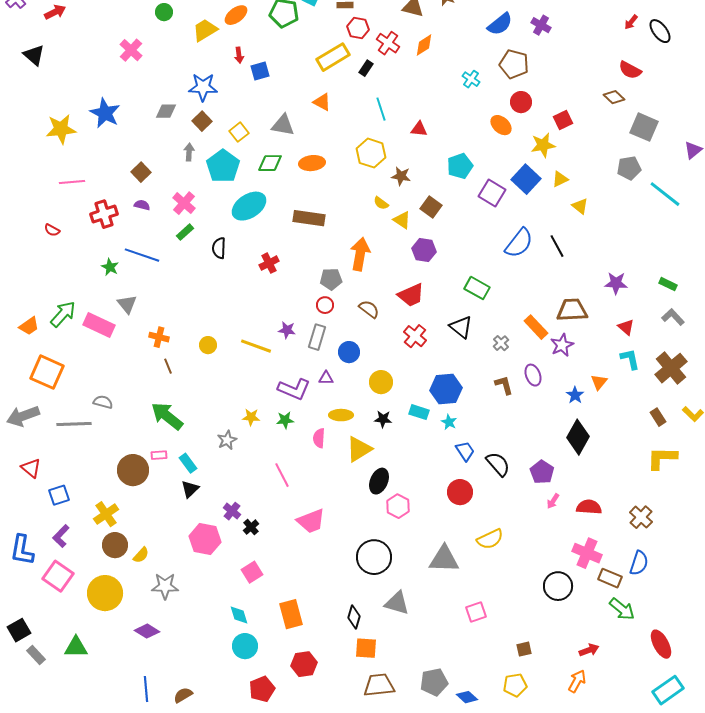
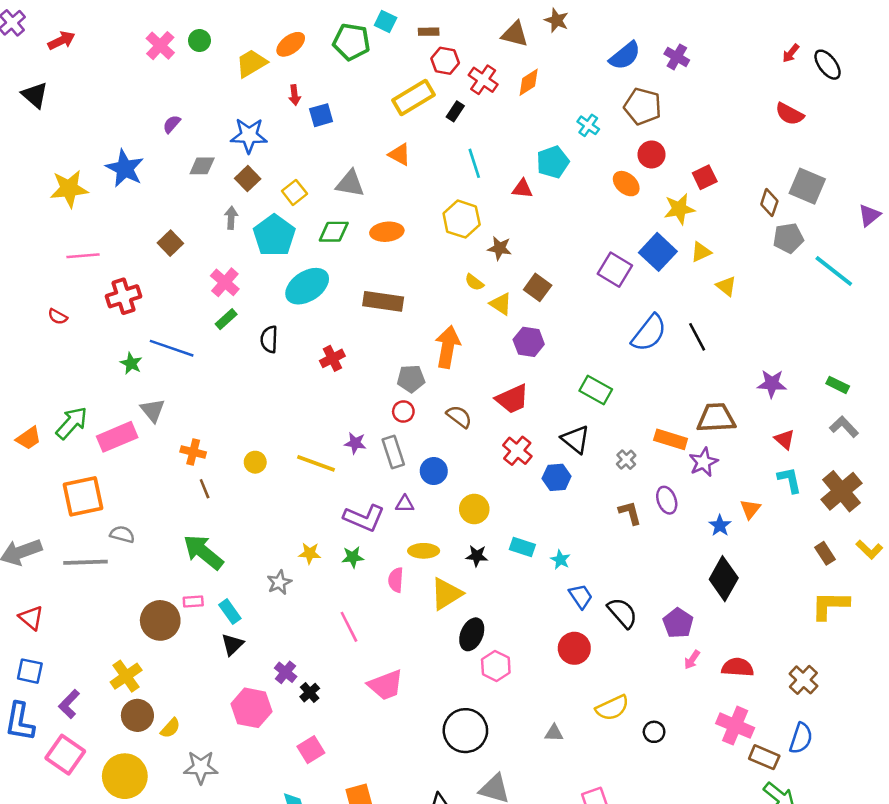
pink cross: (131, 50) -> (160, 46), moved
brown diamond: (614, 97) -> (769, 203), moved, turned 65
cyan pentagon: (460, 166) -> (553, 162), moved
purple semicircle: (142, 205) -> (172, 124), moved, turned -63
pink rectangle: (99, 325) -> (117, 437), turned -48
orange rectangle: (536, 327) -> (671, 439), turned -30
gray rectangle: (317, 337) -> (393, 452), turned -35
orange square: (47, 372) -> (83, 496), moved, turned -36
blue hexagon: (446, 389) -> (557, 477), moved, size x0.7
blue square: (59, 495) -> (30, 671), moved, turned 30
gray triangle: (444, 559) -> (554, 733), size x0.5
black circle: (558, 586) -> (654, 732), moved, size x0.6

